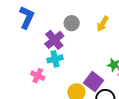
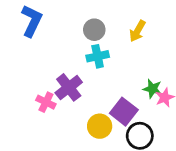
purple cross: (54, 40) -> (69, 87), moved
cyan cross: (55, 59) -> (98, 56), moved

